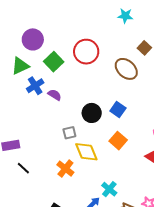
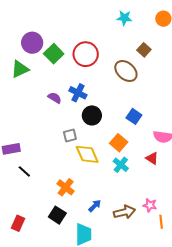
green square: (54, 62) -> (54, 54), moved
blue cross: (35, 86) -> (78, 93), moved, turned -30
blue square: (118, 109) -> (134, 116), moved
orange cross: (65, 169) -> (66, 187), moved
cyan cross: (109, 189) -> (121, 165), moved

